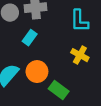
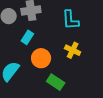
orange circle: (37, 72) -> (41, 58), moved

